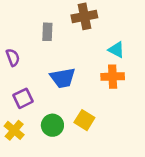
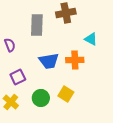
gray rectangle: (47, 32) -> (37, 25), size x1.5
orange cross: (113, 77) -> (75, 60), moved

